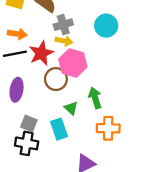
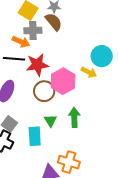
gray cross: (63, 25) -> (33, 31), moved
yellow arrow: (64, 41) -> (89, 72), moved
orange cross: (108, 128) -> (69, 162), moved

